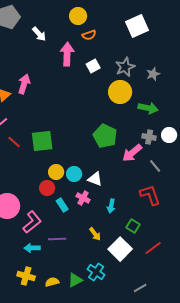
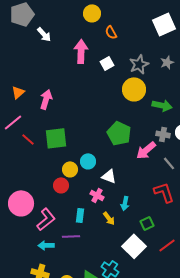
white square: (137, 26) -> (164, 24), moved
white arrow: (39, 34) -> (44, 34), moved
orange semicircle: (89, 35) -> (111, 32), moved, turned 80
gray star: (153, 74) -> (167, 62), moved
pink arrow: (24, 84) -> (46, 99), moved
cyan circle: (74, 174) -> (88, 161), moved
cyan rectangle: (62, 205) -> (80, 215), moved, turned 40
green square: (133, 226) -> (147, 223), turned 32
yellow arrow: (95, 234) -> (109, 218), moved

